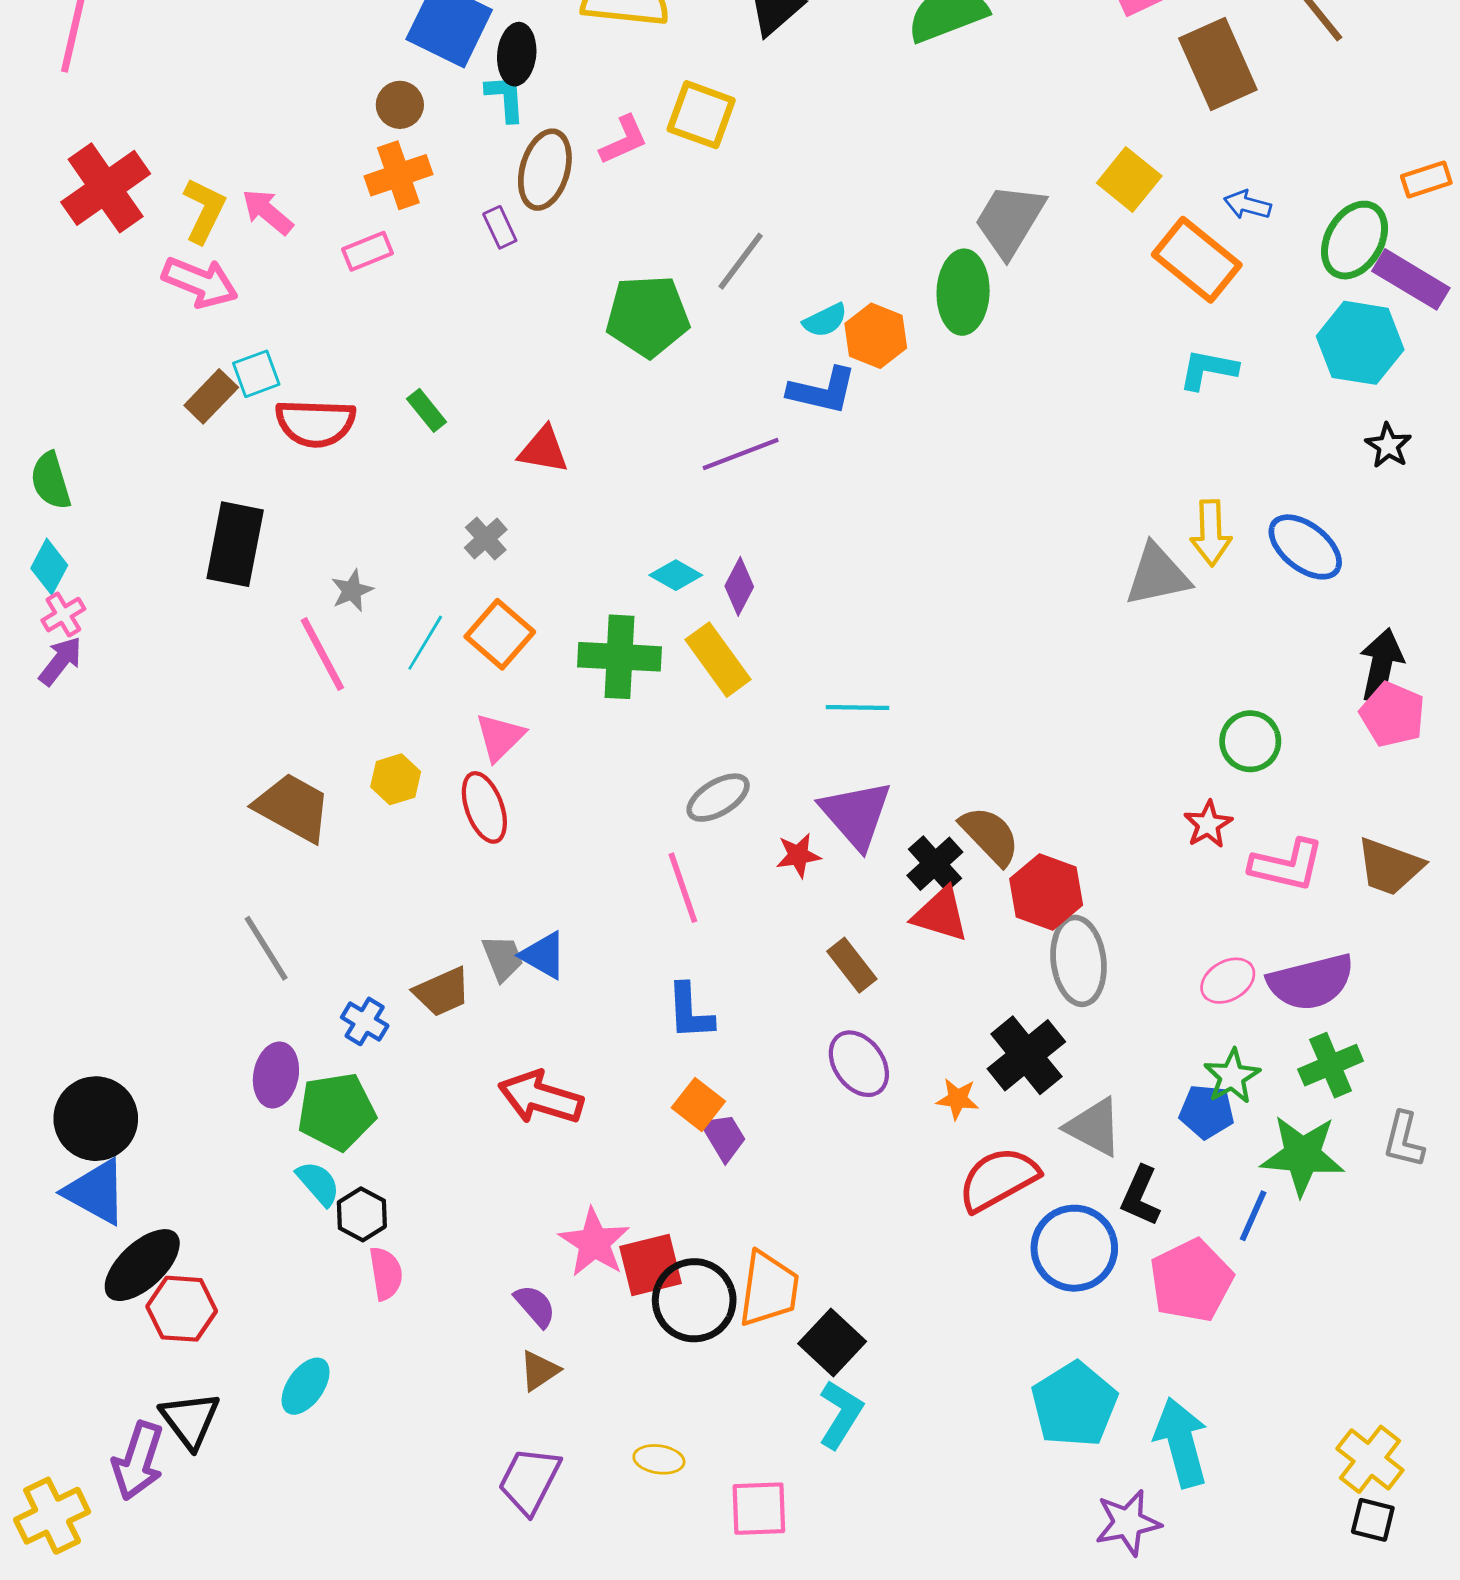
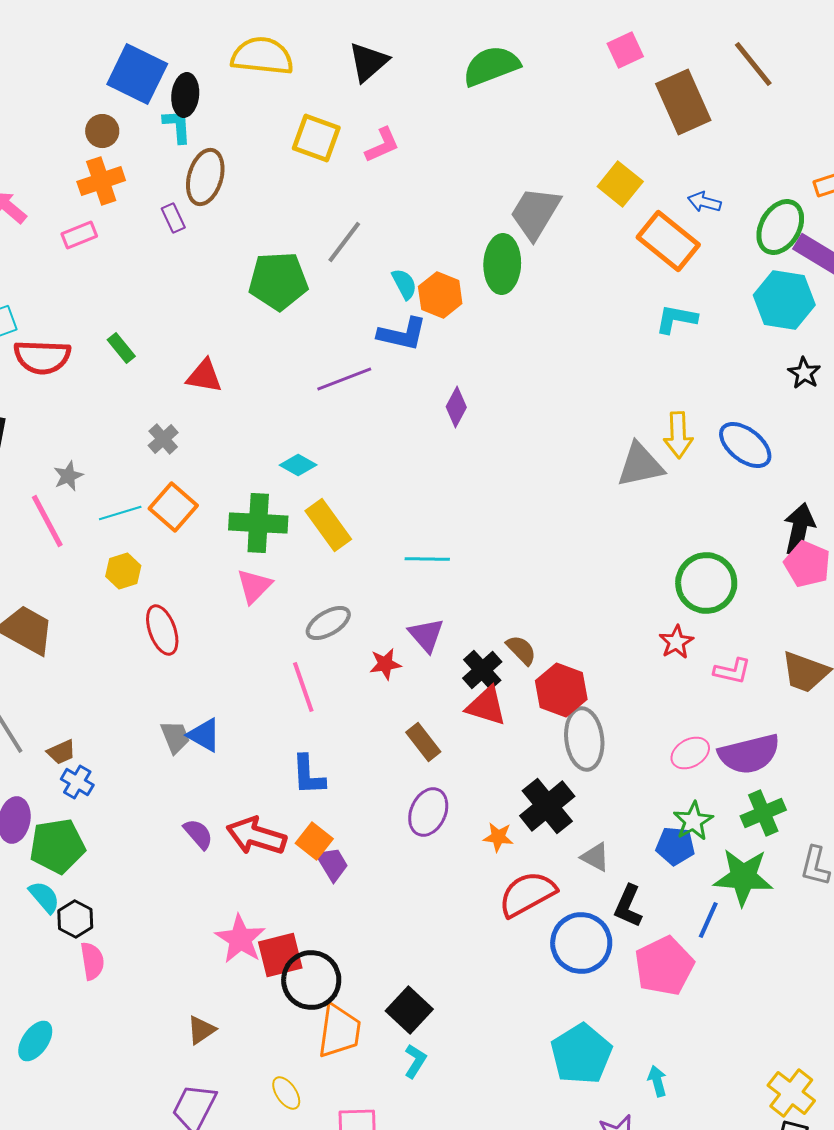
pink L-shape: (624, 140) -> (382, 145), moved
cyan semicircle: (825, 320) -> (404, 284), turned -92
purple diamond: (739, 586) -> (456, 407), moved
cyan line: (425, 643) -> (120, 513), turned 42
pink triangle: (500, 737) -> (254, 586), moved
green circle: (1250, 741) -> (706, 583), size x1.4
yellow hexagon: (396, 779) -> (123, 571), moved
purple triangle: (856, 814) -> (426, 635), size x0.7
brown semicircle: (990, 836) -> (521, 650), size x0.7
pink L-shape: (1287, 865) -> (732, 671), size x0.7
brown trapezoid: (442, 992) -> (61, 752), moved, size x0.7
purple ellipse: (859, 1064) -> (428, 812), turned 60
red arrow: (541, 1097) -> (256, 836), moved
gray triangle: (1094, 1127) -> (595, 857), size x0.7
orange trapezoid: (769, 1289) -> (339, 1031), moved
purple semicircle: (535, 1306) -> (198, 834), moved
cyan L-shape: (841, 1414) -> (415, 1061), size x0.7
cyan arrow: (1181, 1442) -> (657, 1081), size x0.5
yellow ellipse: (659, 1459) -> (286, 1093), turned 48

